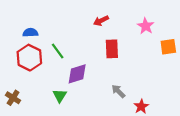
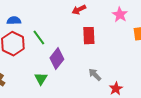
purple diamond: (77, 74) -> (57, 59), turned -35

